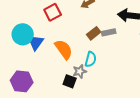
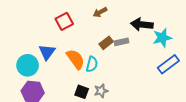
cyan circle: (23, 34) -> (28, 65), moved
cyan semicircle: (91, 59) -> (92, 64), moved
gray star: (80, 71) -> (101, 91), moved

